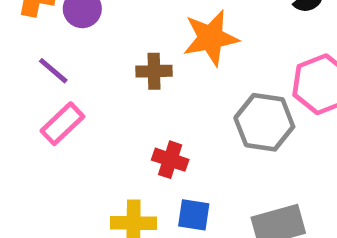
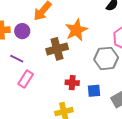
brown cross: (154, 71) -> (57, 49), size x1.5
blue square: (194, 215) -> (94, 91), moved

